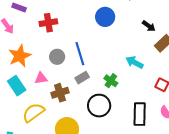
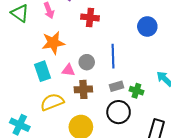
gray circle: (57, 57) -> (87, 62), moved
gray rectangle: (82, 78) -> (117, 86), moved
green cross: (111, 81) -> (136, 91), turned -32

